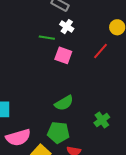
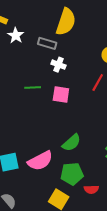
green line: (47, 38) -> (33, 88), moved
pink semicircle: (18, 137) -> (40, 161), moved

